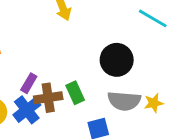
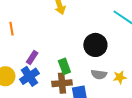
brown cross: (48, 98) -> (62, 83), moved
gray semicircle: (124, 101) -> (99, 74), size x0.7

